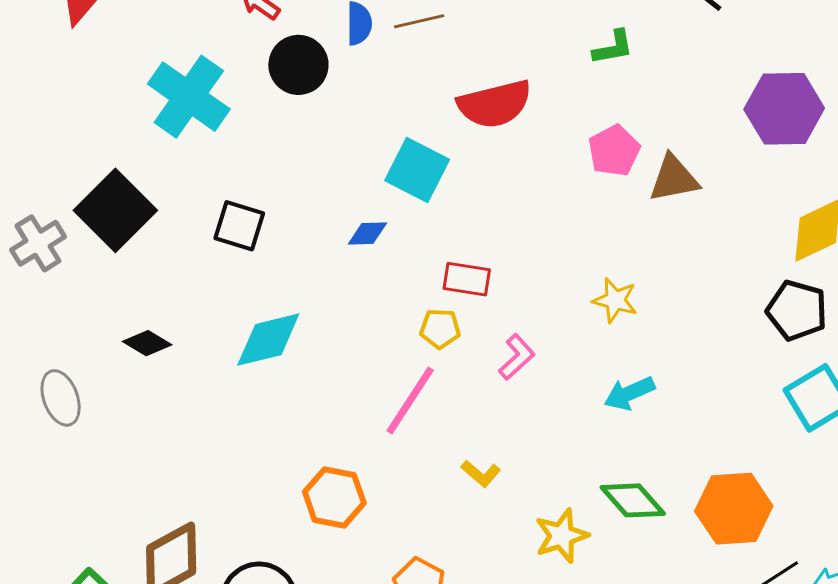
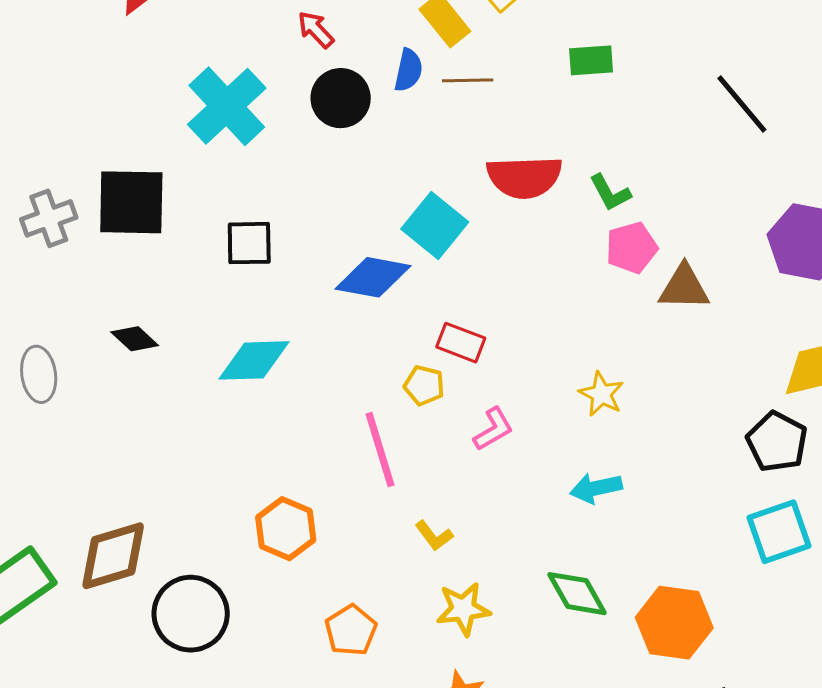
green L-shape: (613, 47) -> (610, 193), moved, turned 60
black square: (115, 210) -> (131, 202), turned 34
black square: (239, 226) -> (249, 243), turned -30
blue diamond: (367, 234) -> (373, 277), size x1.8
pink line: (410, 400) -> (380, 449), turned -62
yellow star: (562, 536) -> (463, 609), moved

